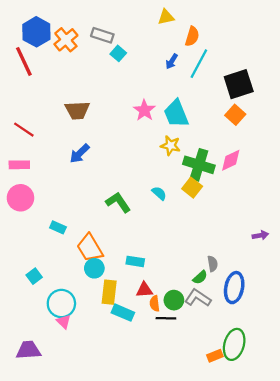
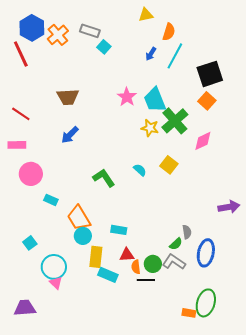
green cross: (199, 165) -> (175, 121), moved, turned 32
pink circle: (20, 198) -> (31, 174), moved
purple arrow: (260, 235) -> (229, 207), size x1.5
orange rectangle: (215, 356) -> (189, 313), turned 32

